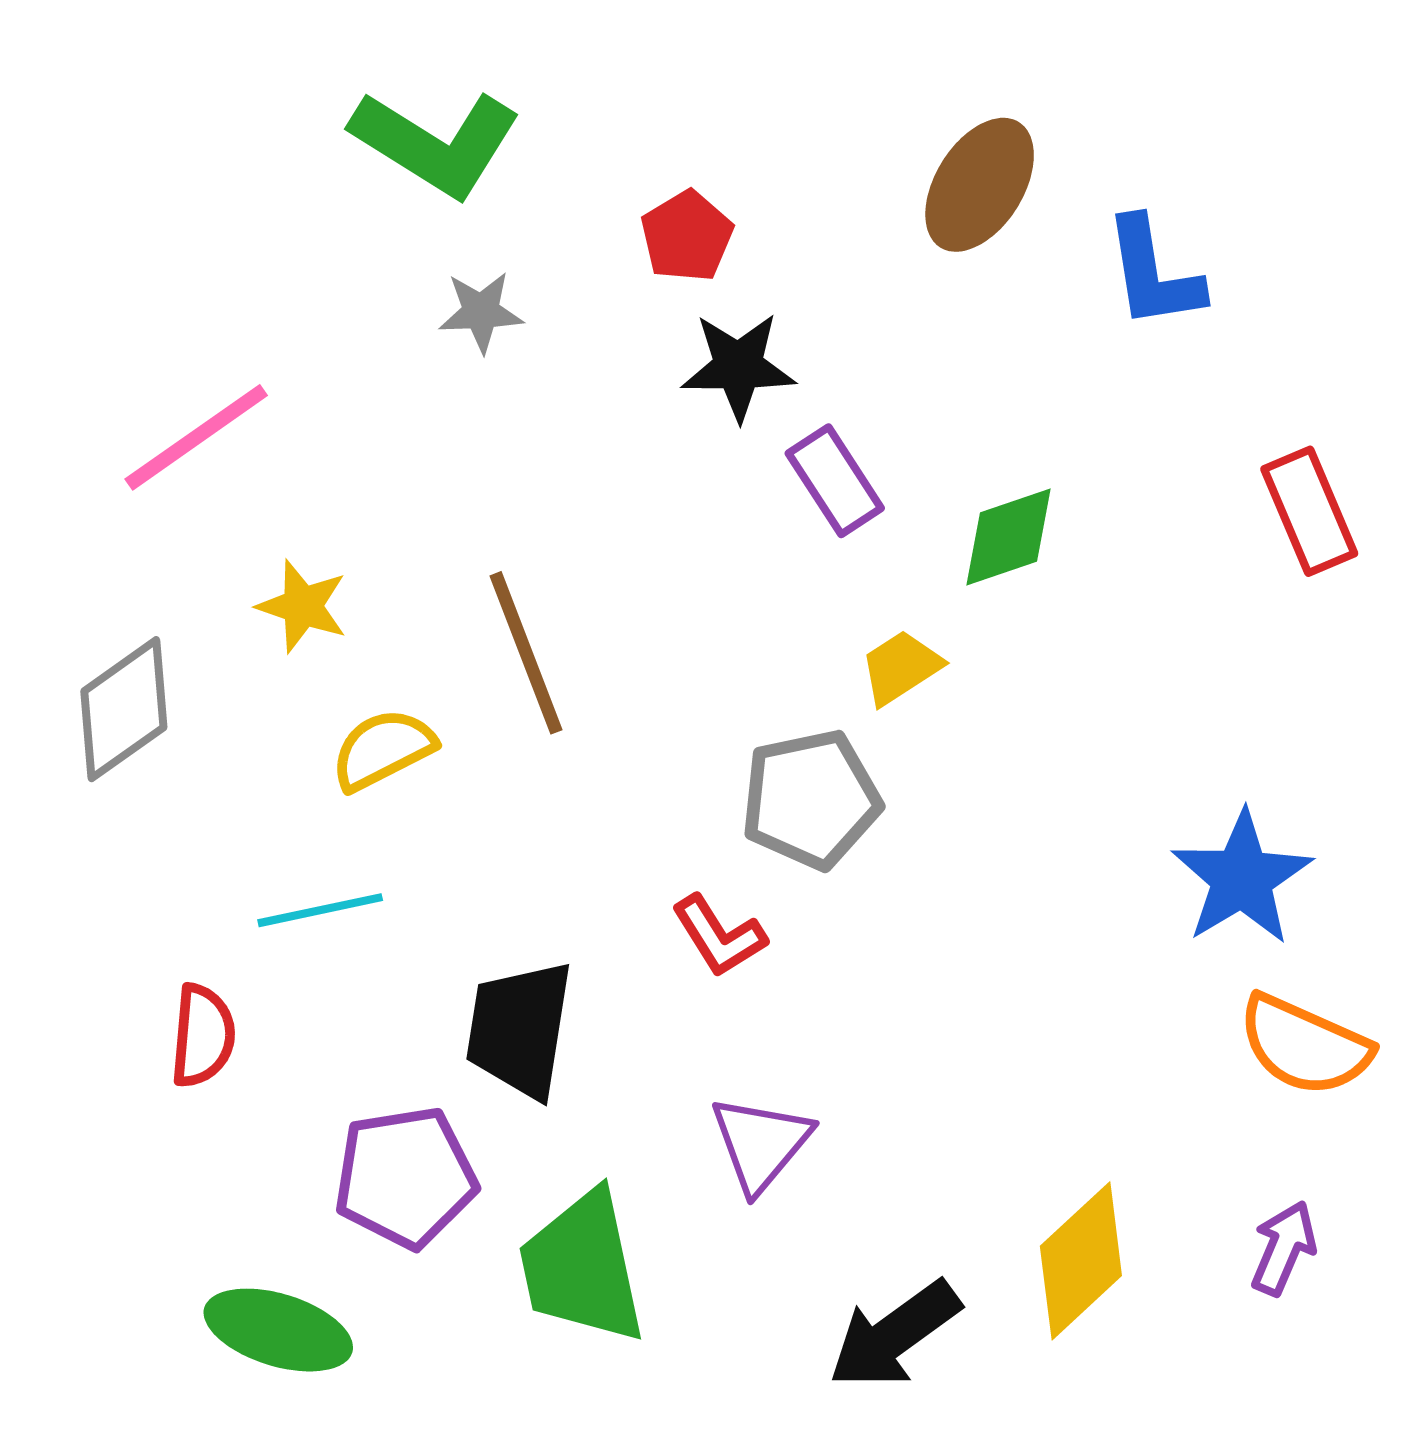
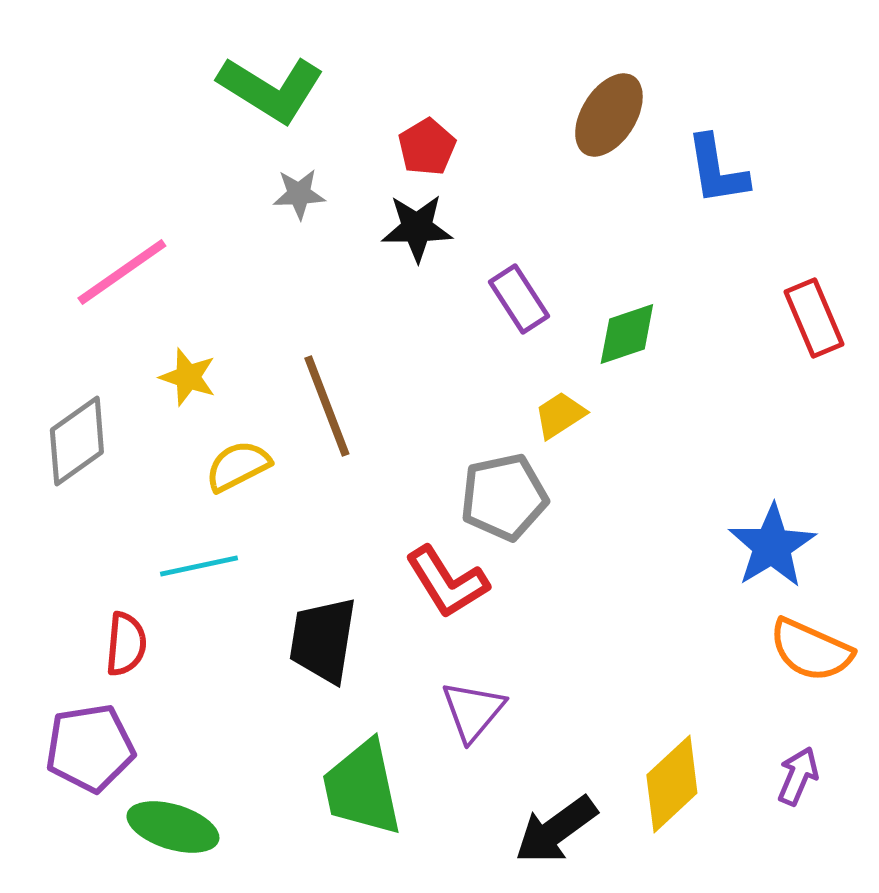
black star: (738, 367) -> (417, 228), moved
red L-shape: (719, 936) -> (447, 582), size x1.4
purple pentagon: (405, 1177) -> (90, 748), moved

